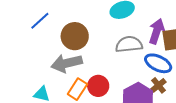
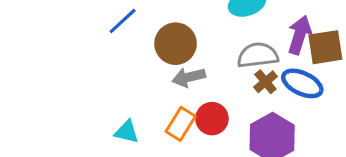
gray arrow: (67, 63) -> (189, 77), moved, size x0.7
brown cross: (159, 85) -> (265, 82), moved

